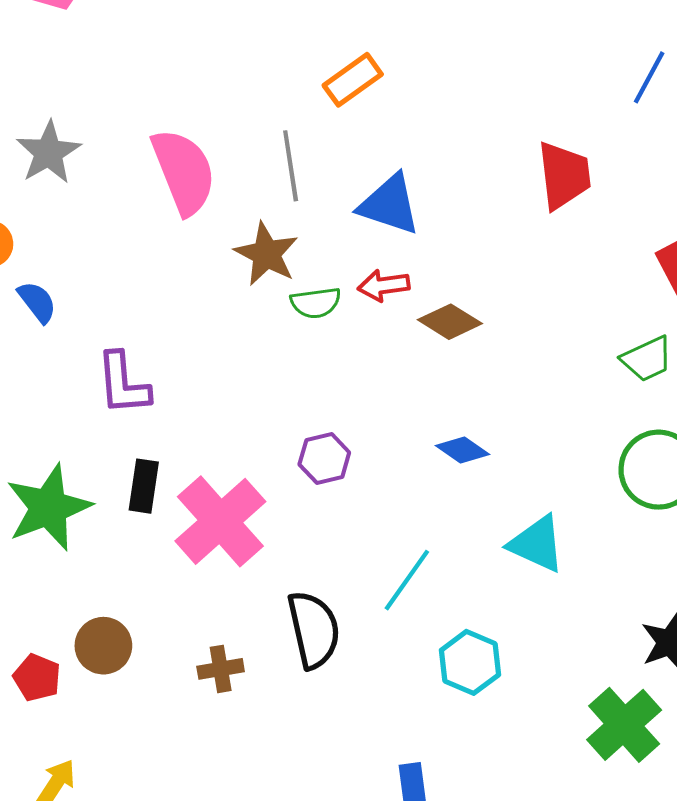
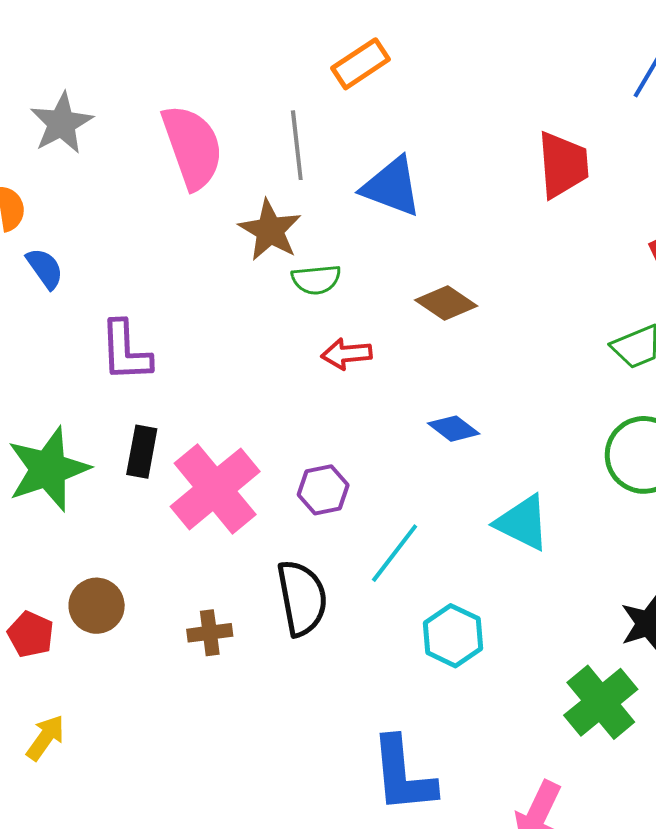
red arrow: (384, 285) -> (347, 354), moved
purple hexagon: (324, 459) -> (323, 490), moved

